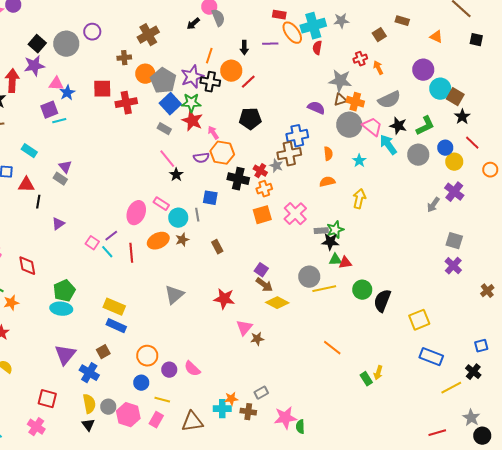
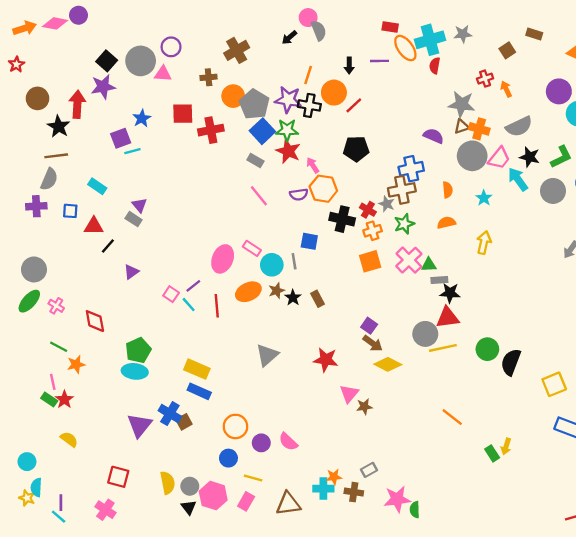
purple star: (192, 77) -> (288, 100), turned 30
pink triangle: (56, 84) -> (163, 74), moved
pink trapezoid: (372, 127) -> (499, 158), turned 90
black star: (176, 175) -> (293, 298), moved
black line: (38, 202) -> (108, 246), turned 32
green star: (335, 230) -> (404, 224), moved
green triangle: (335, 260) -> (429, 265), moved
red triangle: (345, 263) -> (448, 318), moved, size x1.5
blue cross: (89, 373) -> (170, 414), moved
black triangle: (88, 425) -> (189, 507), moved

